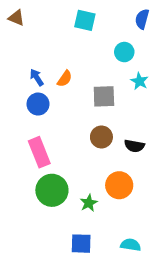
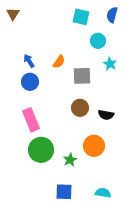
brown triangle: (16, 18) -> (13, 14), turned 40
cyan square: (85, 20) -> (81, 17), moved
orange semicircle: (65, 79) -> (59, 62), moved

